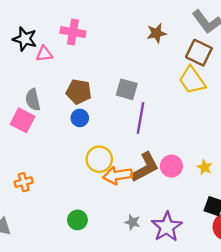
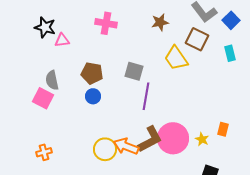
pink cross: (73, 32) -> (106, 23), moved
yellow trapezoid: (192, 80) -> (176, 58), moved
yellow circle: (99, 159) -> (105, 149), moved
pink circle: (171, 166) -> (173, 138), size x1.6
orange arrow: (118, 175) -> (126, 146), turned 30

